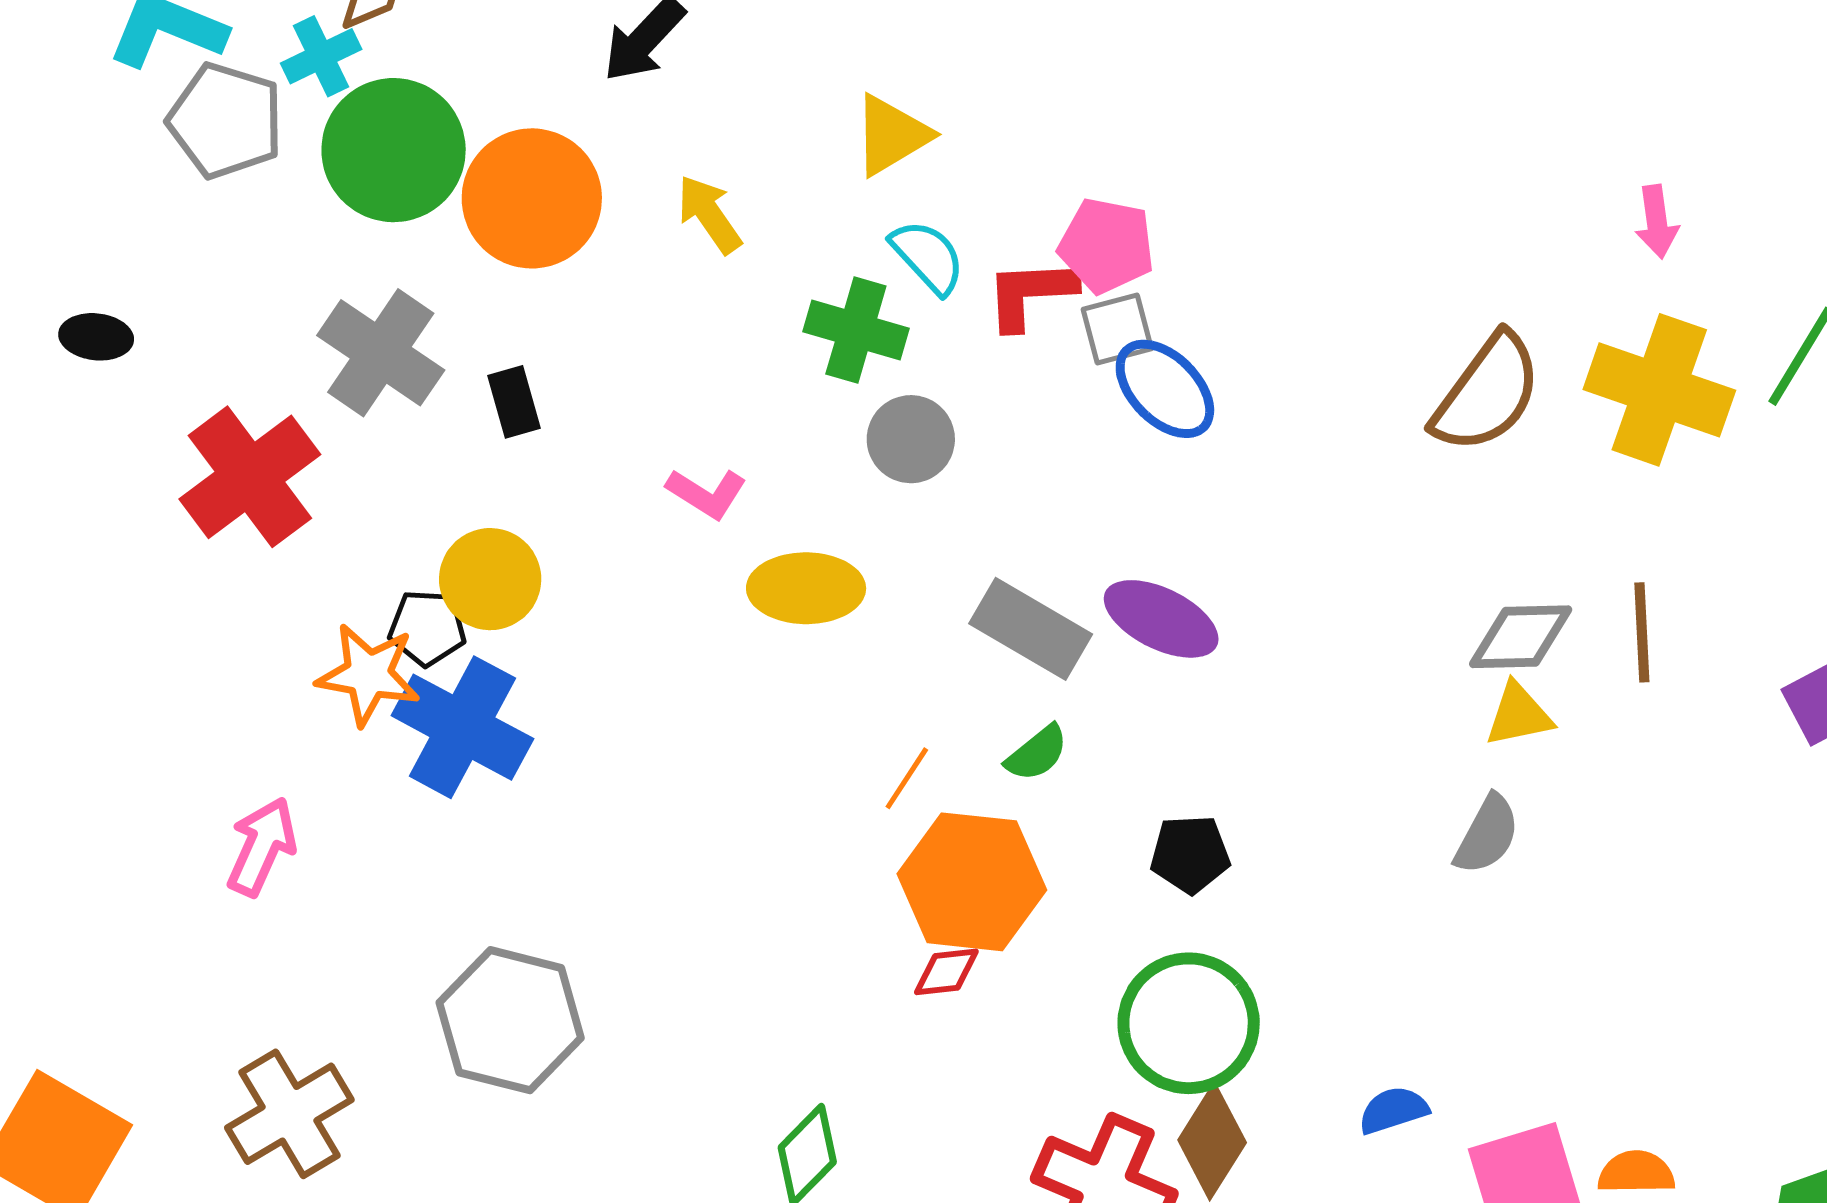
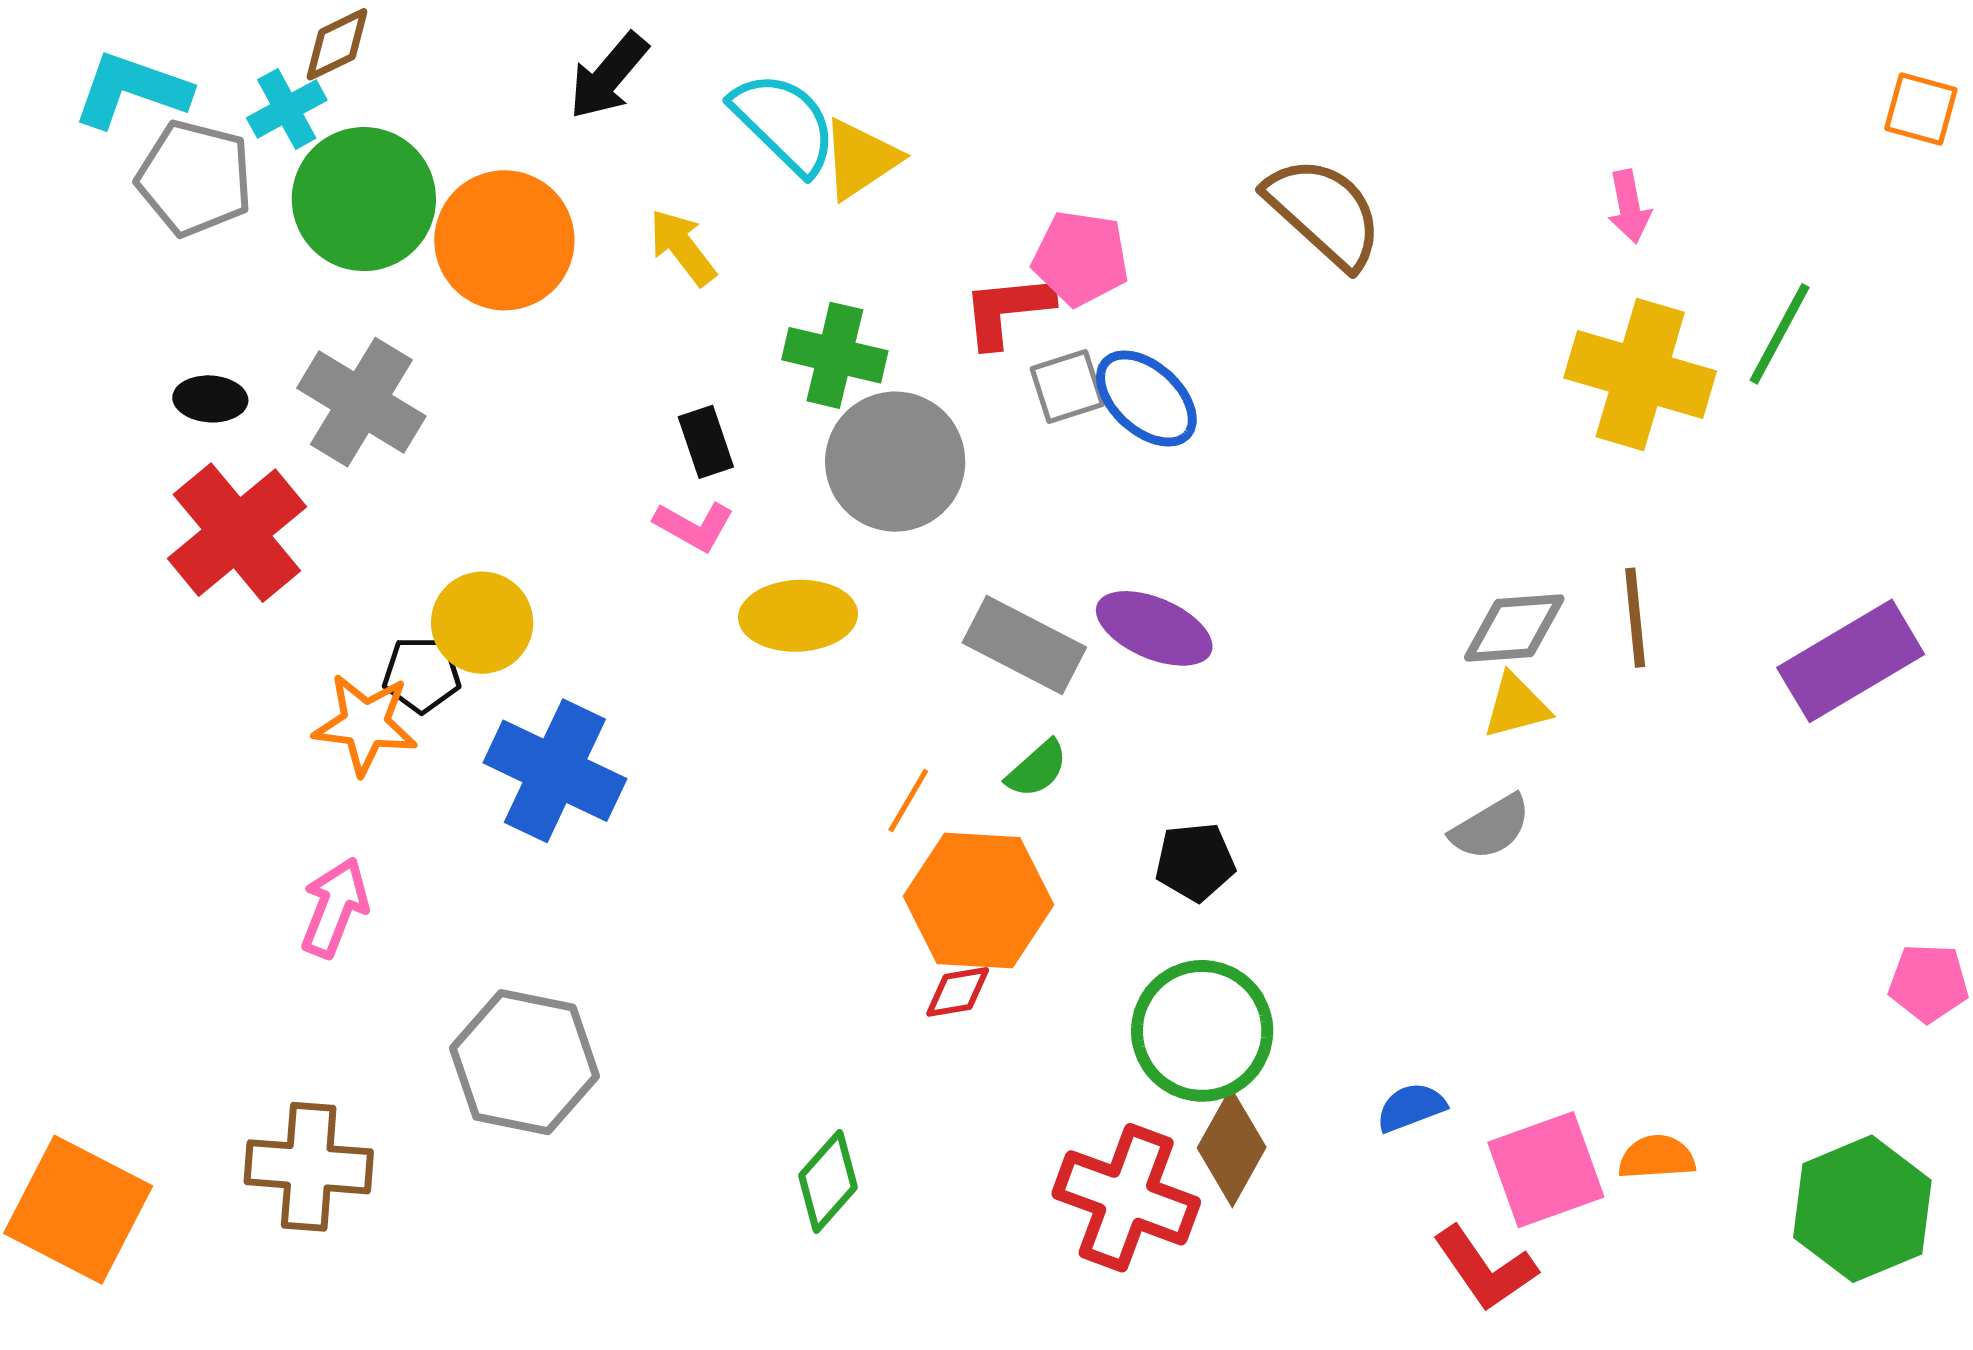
cyan semicircle: (928, 257) -> (784, 123), moved, size x1.4
gray square: (1117, 329) -> (1067, 386), moved
black ellipse: (96, 337) -> (210, 399), moved
brown semicircle: (1487, 393) -> (1324, 212), moved, turned -81
black rectangle: (514, 402) -> (706, 442), moved
gray circle: (911, 439) -> (895, 462), size x1.6
blue cross: (462, 727) -> (555, 771), moved
gray semicircle: (1487, 835) -> (1491, 827), turned 34
pink arrow: (262, 847) -> (335, 907), moved
brown cross: (289, 1114) -> (309, 1167), turned 38

